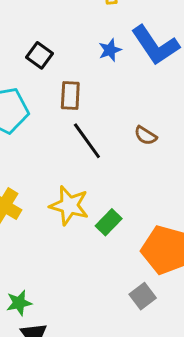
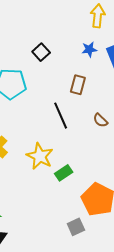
blue star: (110, 50) -> (89, 49), moved
brown rectangle: (70, 96) -> (78, 85), moved

